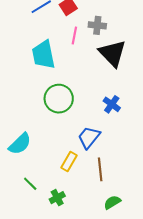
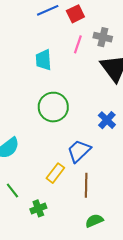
cyan trapezoid: (43, 55) -> (44, 60), size x0.7

